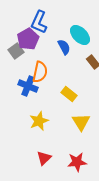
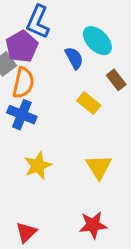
orange semicircle: (40, 72) -> (23, 83), moved
yellow rectangle: (69, 94) -> (89, 103), moved
red triangle: (44, 158) -> (26, 232), moved

